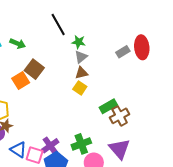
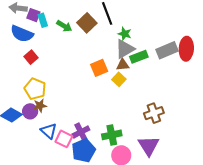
gray rectangle: (123, 52) -> (167, 50), size x1.5
gray triangle: (81, 57) -> (125, 49), size x1.5
brown square: (34, 69) -> (87, 23), moved
orange square: (21, 80) -> (99, 68), moved
green rectangle: (108, 106) -> (139, 57), moved

